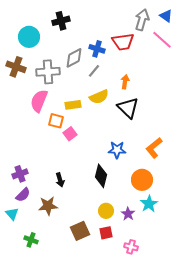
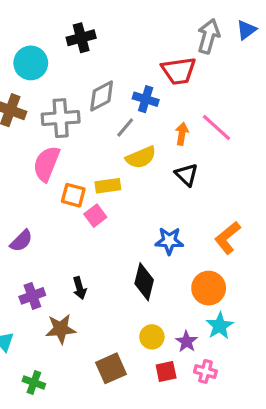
blue triangle: (166, 16) -> (246, 30), turned 48
pink line: (162, 40) -> (216, 127), moved
blue cross: (97, 49) -> (146, 99), moved
gray line: (94, 71) -> (125, 127), moved
yellow rectangle: (73, 105) -> (108, 186), moved
black triangle: (128, 108) -> (187, 175), size x0.7
purple cross: (20, 174) -> (32, 296), moved
purple semicircle: (23, 195) -> (21, 241), moved
red square: (106, 233) -> (166, 371), moved
pink cross: (131, 247) -> (205, 371), moved

